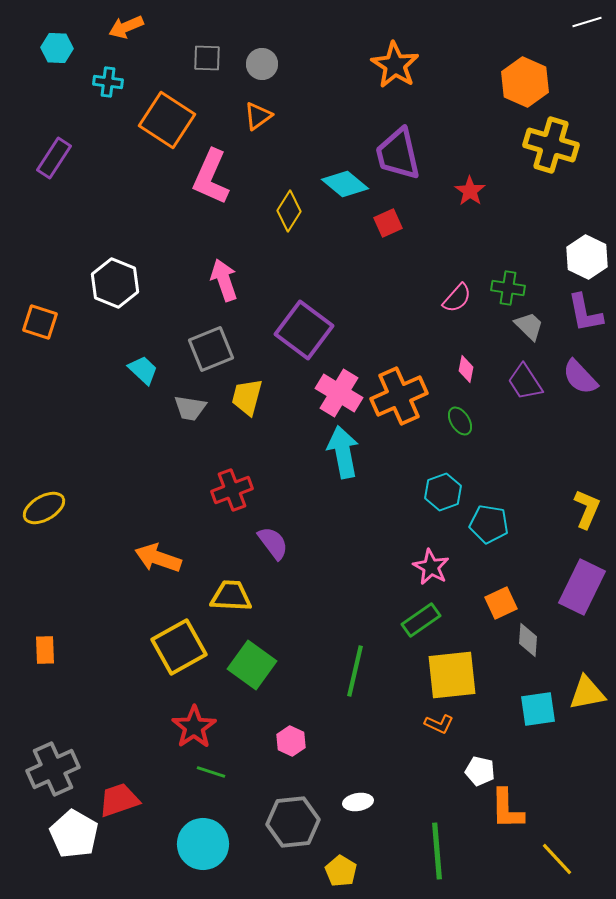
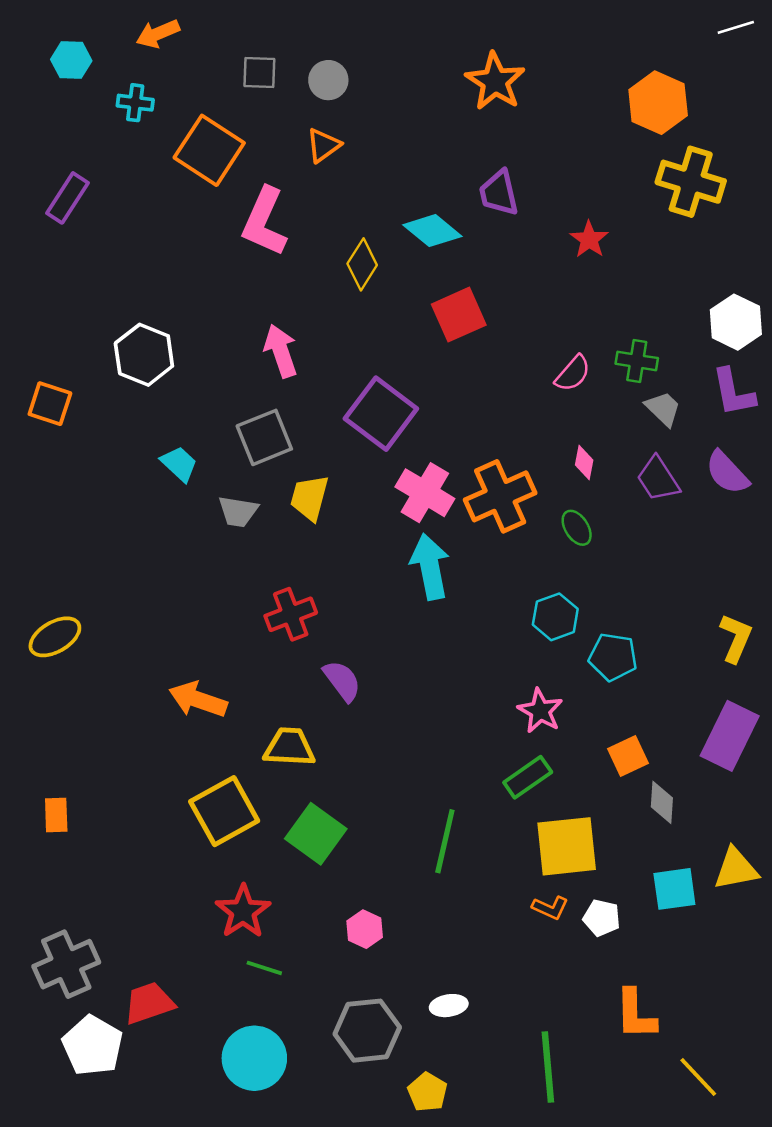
purple trapezoid: (398, 154) -> (499, 193), size x0.7
red square: (388, 223) -> (459, 315), moved, size x1.5
white pentagon: (480, 771) -> (602, 918), moved

